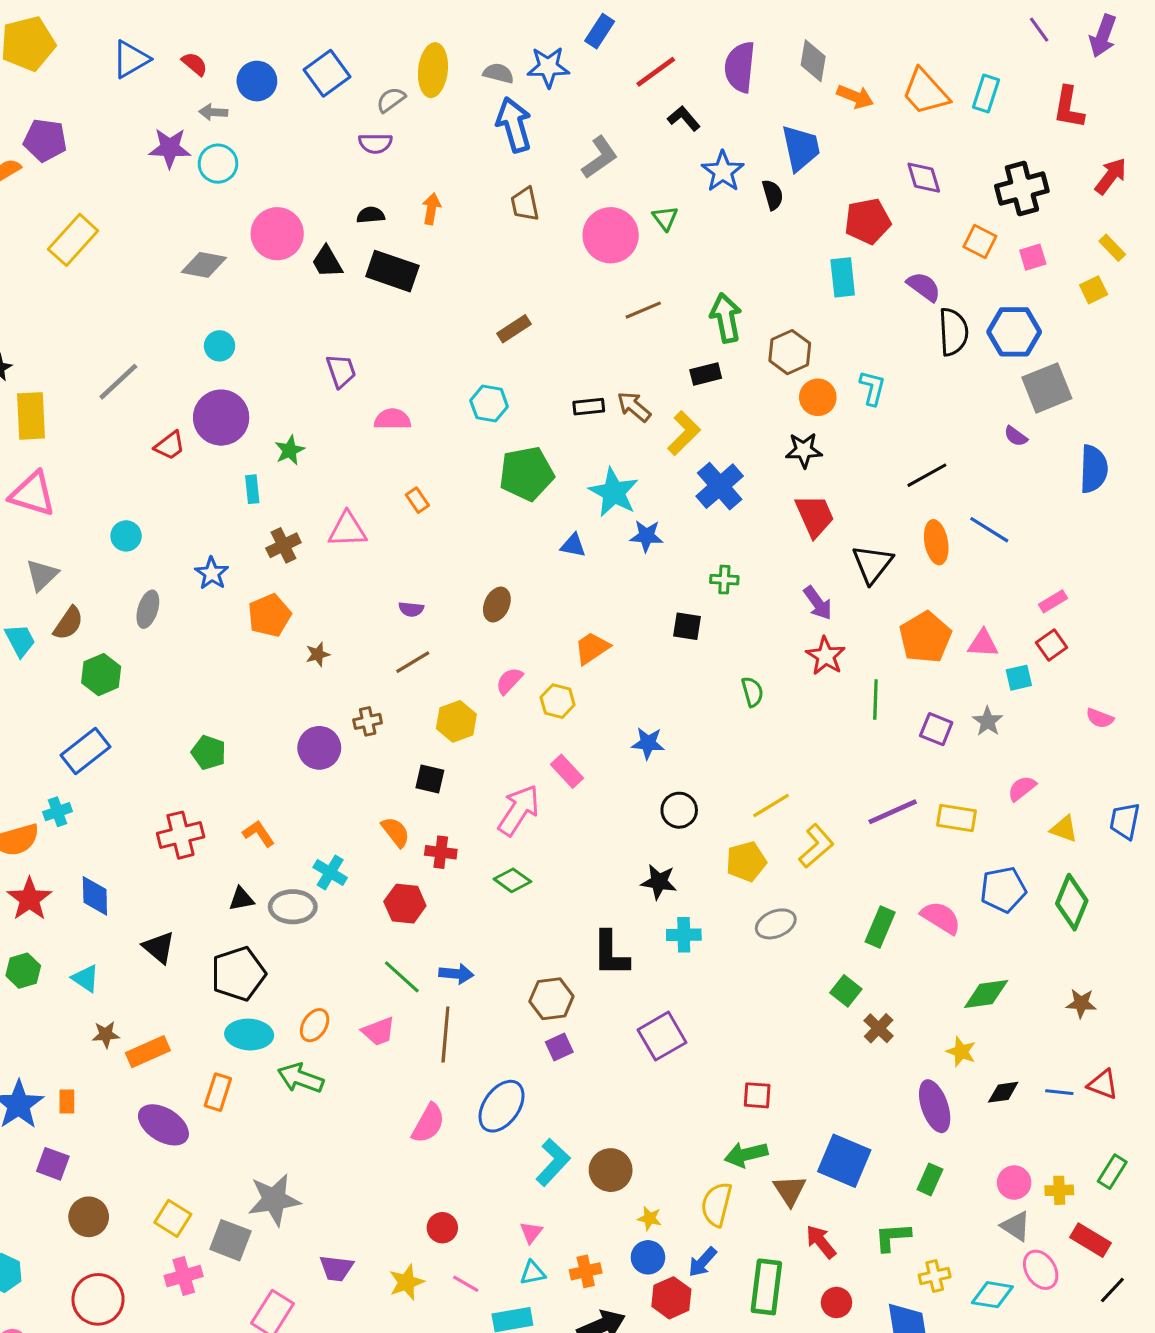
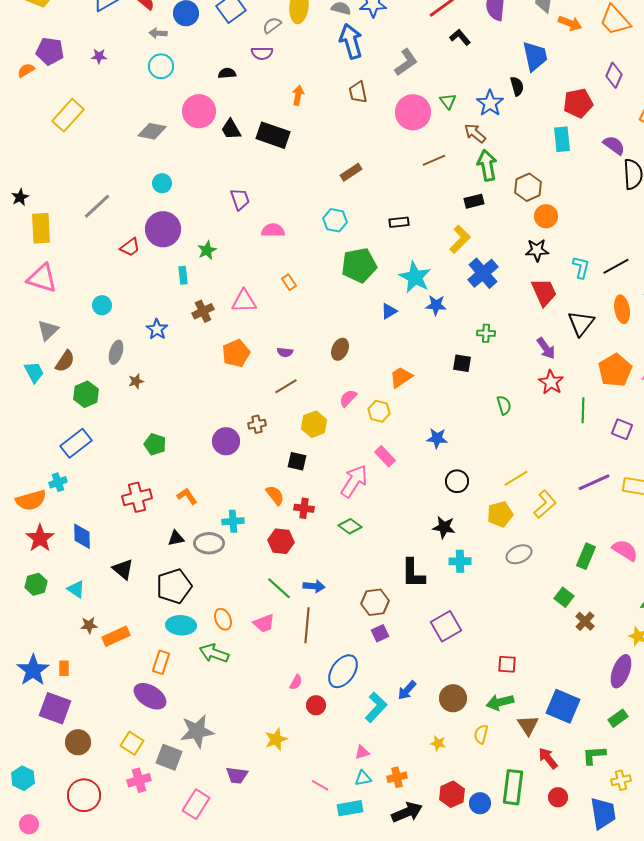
purple star: (170, 148) -> (99, 56), moved, size x0.6
blue star: (723, 171) -> (490, 103), moved
purple diamond: (924, 178) -> (614, 75), turned 40
black semicircle: (371, 215) -> (227, 73), moved
cyan L-shape: (872, 388) -> (581, 267), moved
brown arrow: (634, 407) -> (475, 133), moved
blue triangle: (573, 545) -> (389, 311), turned -42
orange pentagon: (269, 615) -> (236, 353), moved
brown star: (318, 654) -> (136, 381), moved
cyan cross: (330, 872) -> (233, 521), turned -35
orange ellipse: (315, 1025) -> (223, 619), turned -55
purple ellipse: (935, 1106) -> (621, 671), turned 40
pink semicircle: (428, 1123) -> (296, 682), size x0.6
purple ellipse: (163, 1125) -> (150, 696), moved
purple square: (53, 1164) -> (55, 708), size x1.5
brown circle: (611, 1170) -> (453, 698), moved
green rectangle: (930, 1179) -> (618, 718), turned 30
yellow semicircle: (717, 1204) -> (481, 734), size x0.7
red circle: (442, 1228) -> (316, 705), moved
pink triangle: (531, 1232) -> (362, 752), turned 35
blue circle: (648, 1257) -> (480, 803), moved
blue arrow: (703, 1262) -> (407, 690), moved
yellow star: (406, 1282) -> (276, 739), moved

